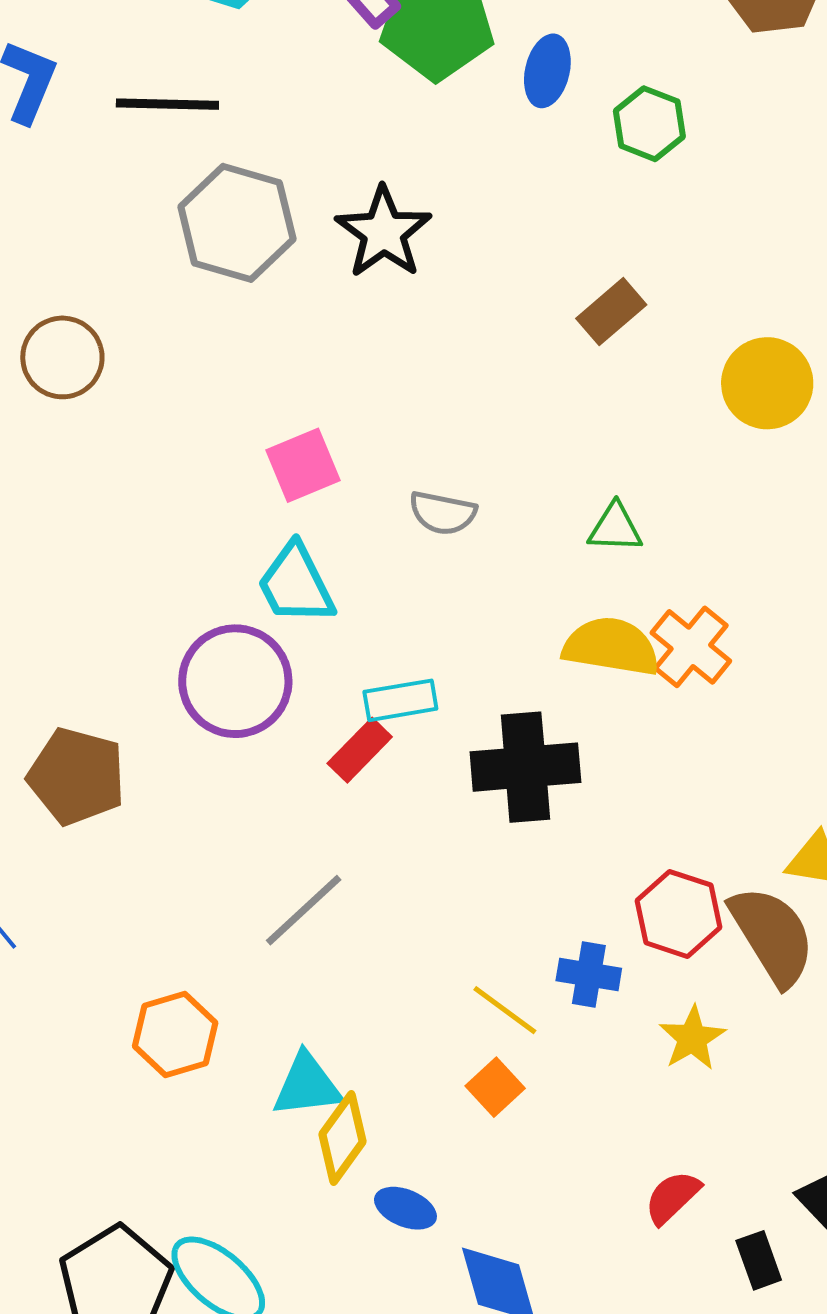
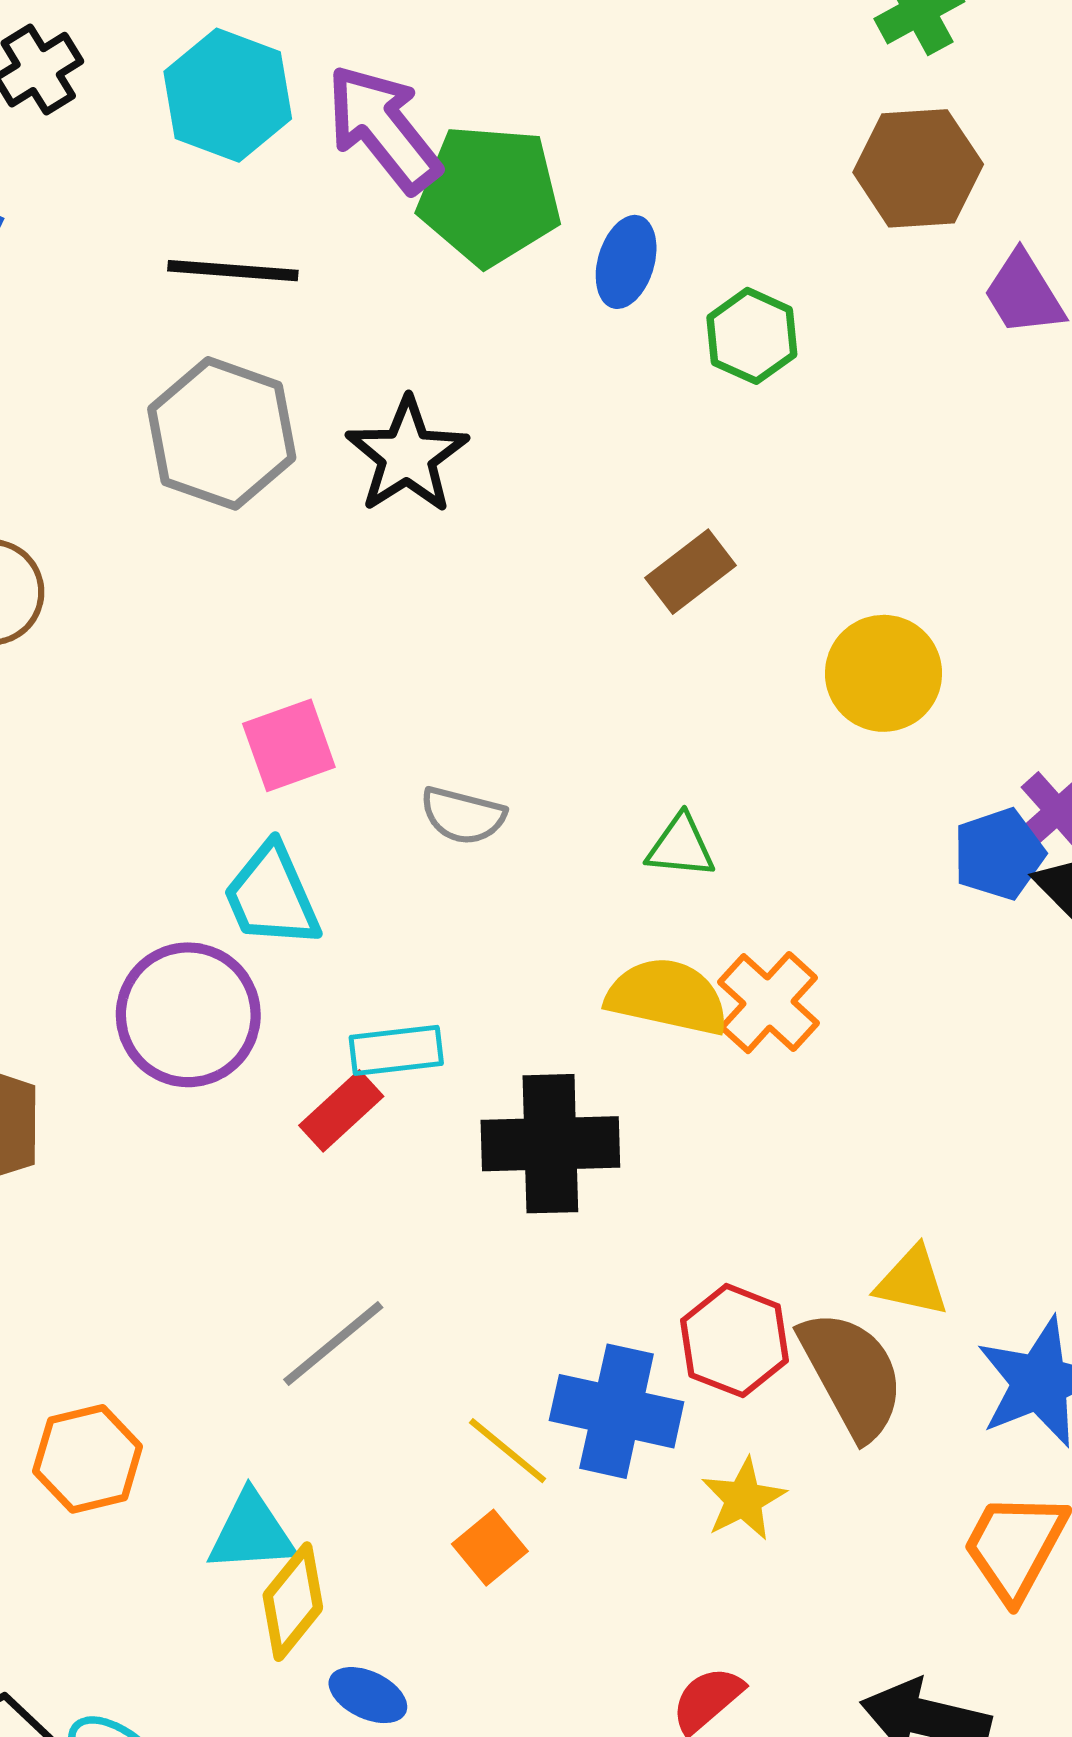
black line: (167, 104) -> (233, 271), moved
gray line: (304, 910) -> (333, 1343), moved
blue cross: (589, 974) -> (617, 1411), size x1.6

